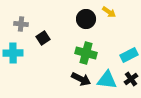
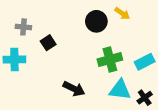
green cross: (86, 53) -> (110, 59), moved, turned -30
black arrow: (81, 79) -> (74, 89), moved
black cross: (131, 79) -> (145, 98), moved

